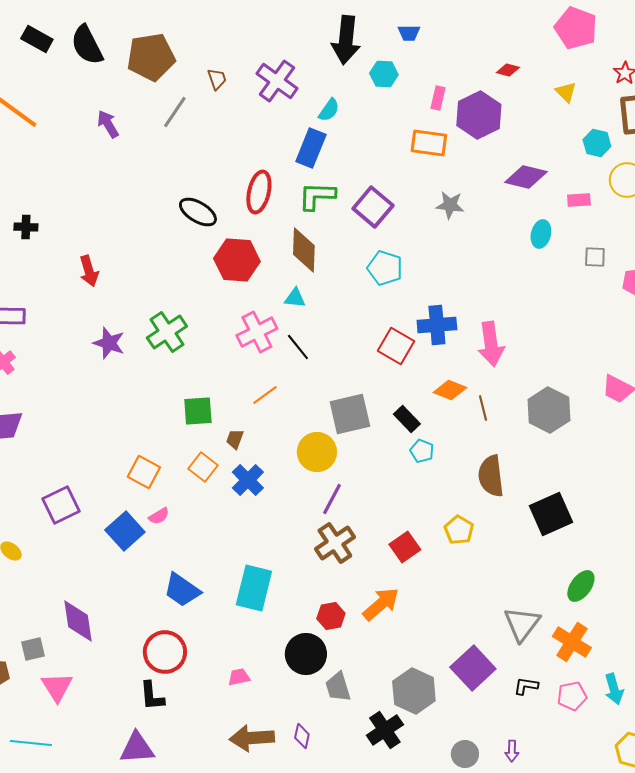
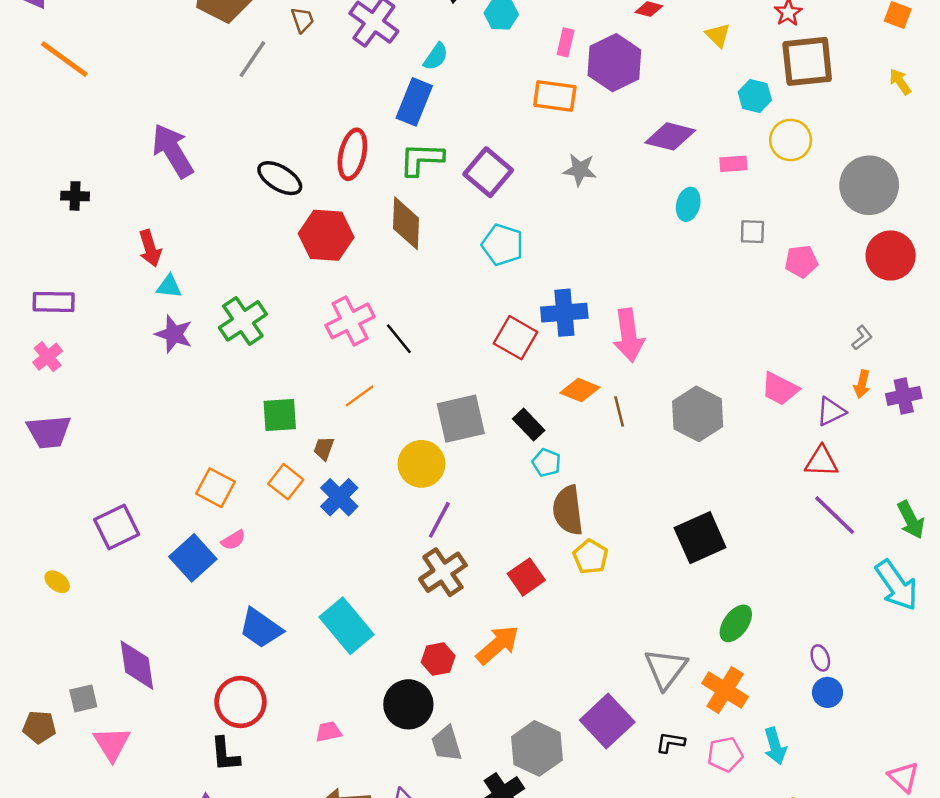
purple arrow: (108, 124) -> (173, 151), moved, size x1.6
cyan triangle: (295, 298) -> (169, 286), moved
brown semicircle: (491, 476) -> (568, 510), moved
cyan rectangle: (254, 588) -> (346, 626), turned -54

